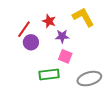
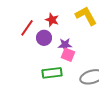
purple star: (62, 36) -> (65, 45), moved
purple circle: (31, 42) -> (44, 38), moved

